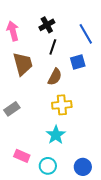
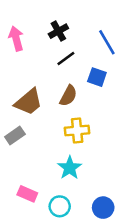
black line: (53, 47) -> (66, 58), turned 35
blue square: (78, 62) -> (97, 77), turned 35
brown trapezoid: (23, 64) -> (29, 102), moved, turned 65

